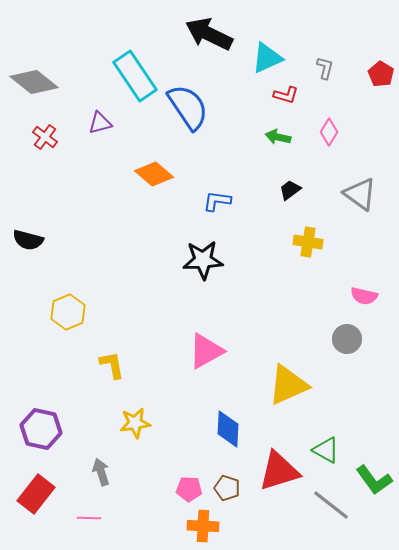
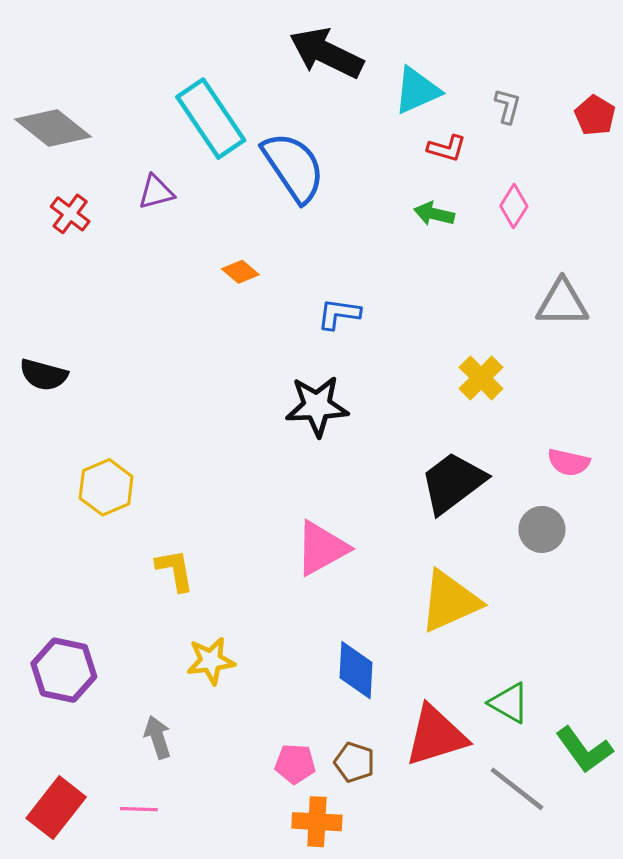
orange diamond: (154, 174) -> (240, 272), size x0.6
black trapezoid: (290, 190) -> (453, 483), moved, size x2.0
gray triangle: (360, 194) -> (562, 303), turned -36
yellow cross: (308, 242) -> (481, 378), turned 36
red rectangle: (36, 494) -> (56, 808), moved

